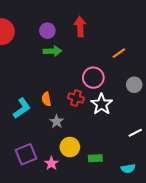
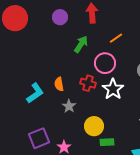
green arrow: (52, 51) -> (81, 44), moved, turned -54
orange line: (119, 53) -> (116, 38), moved
yellow circle: (70, 147) -> (94, 126), moved

